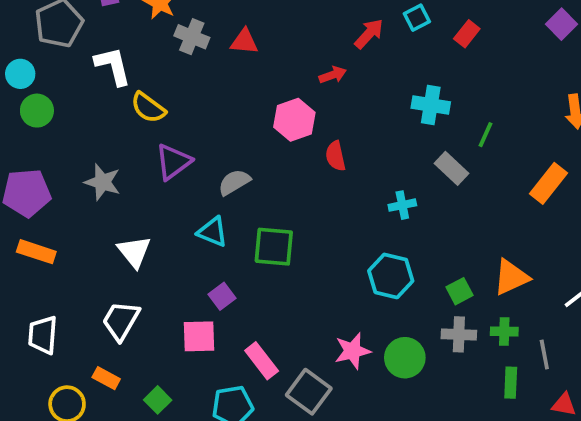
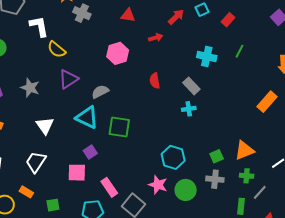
red triangle: (244, 42) -> (128, 15), moved
pink hexagon: (294, 120) -> (118, 53), moved
green line: (485, 135) -> (240, 51), moved
gray rectangle: (452, 168) -> (191, 86), moved
cyan triangle: (213, 232) -> (87, 117), size x1.4
cyan hexagon: (391, 276) -> (173, 157), moved
green cross: (504, 331) -> (247, 176), moved
pink star: (353, 351) -> (158, 185), turned 30
gray line: (544, 354) -> (260, 192), turned 49
green square: (158, 400) -> (53, 205), turned 32

